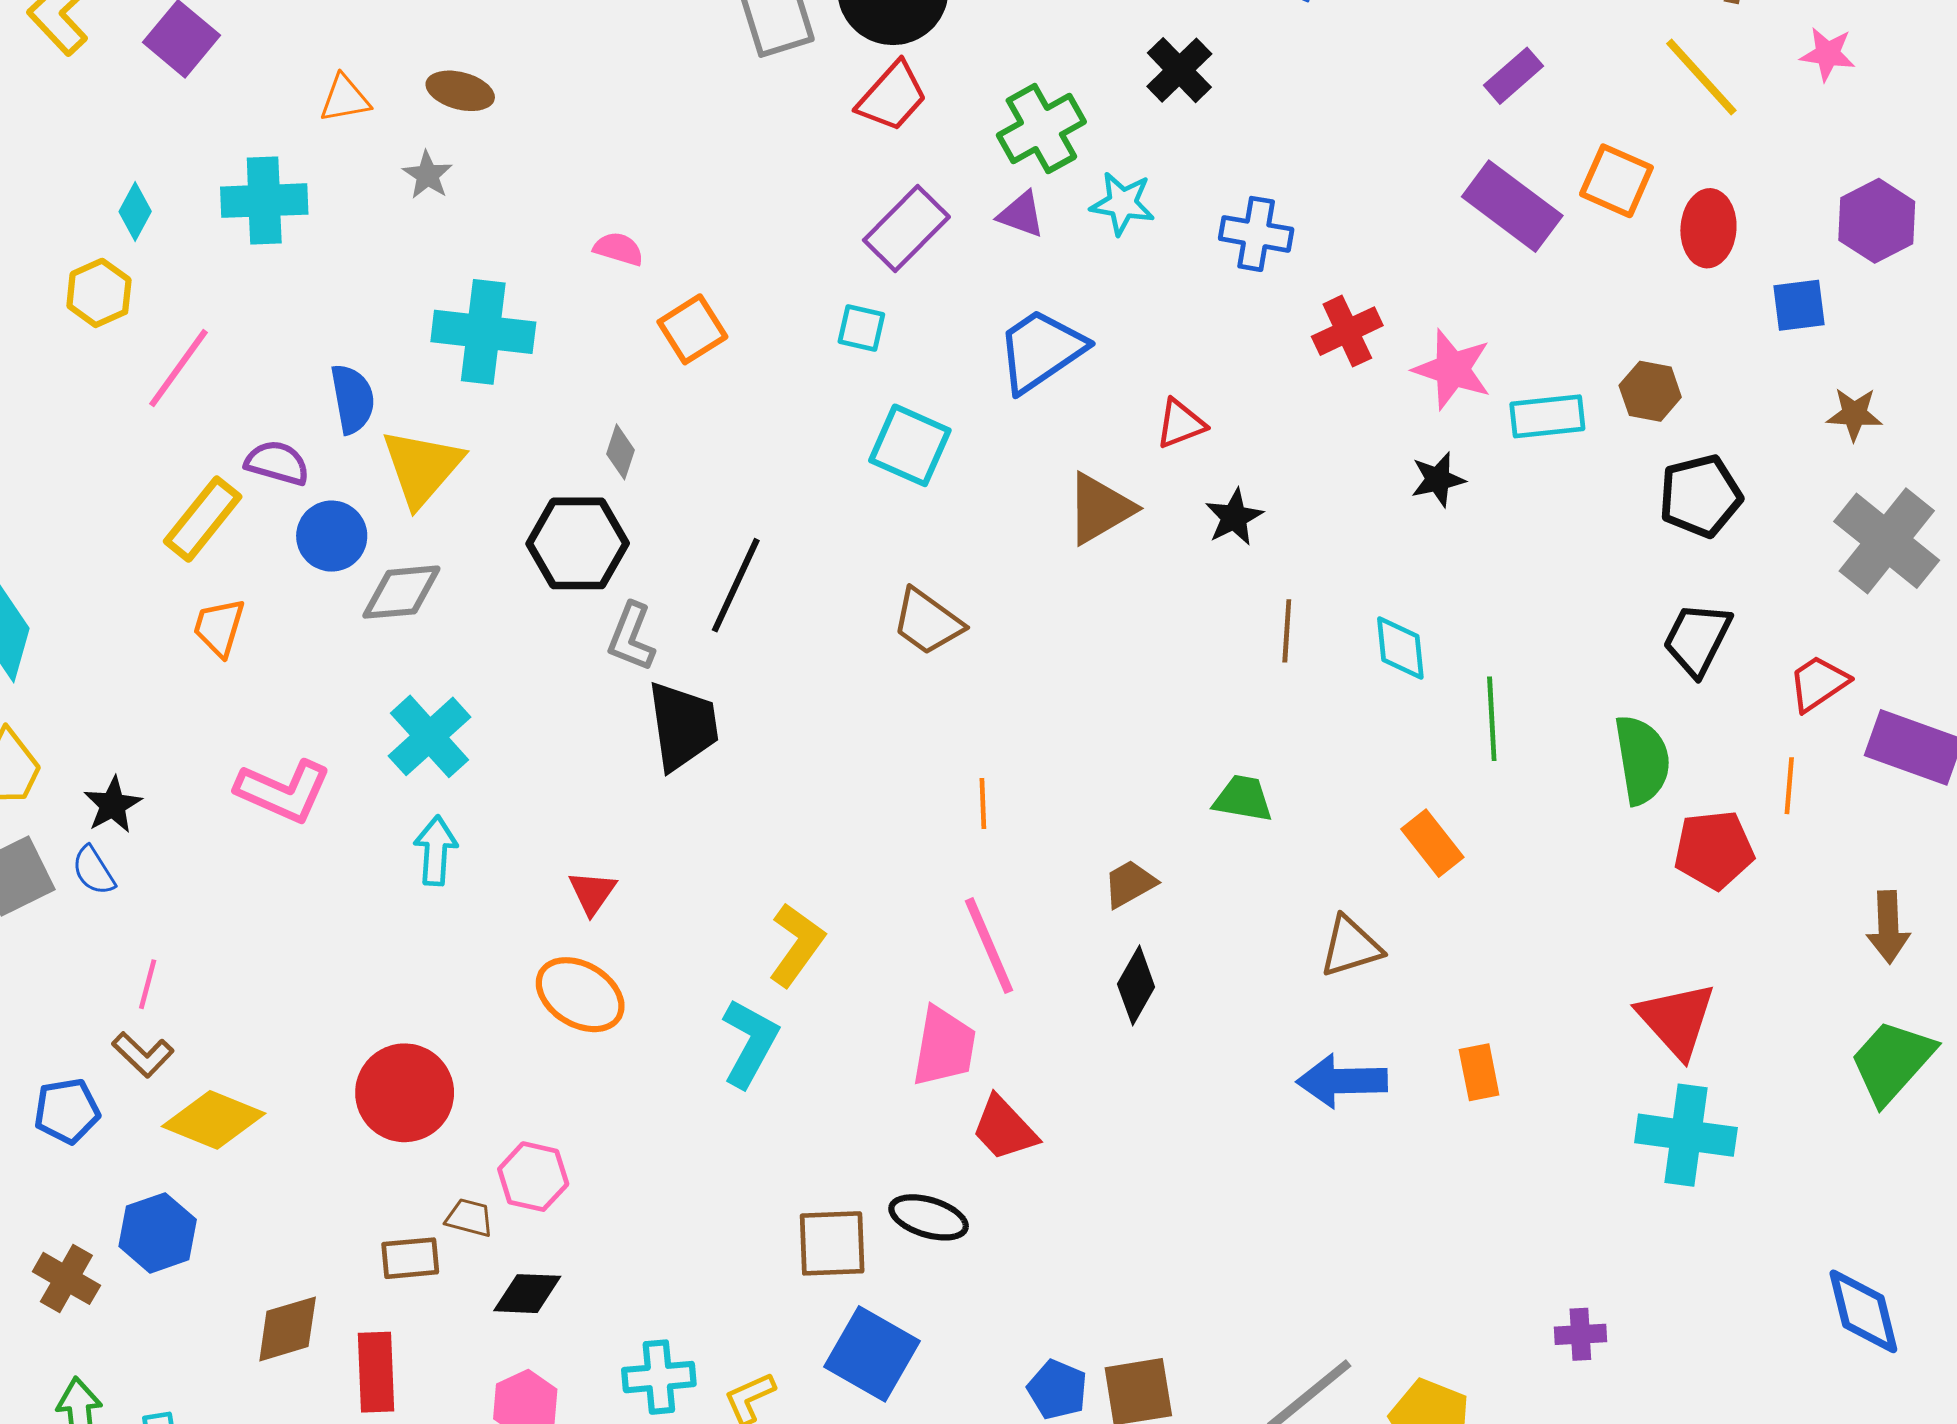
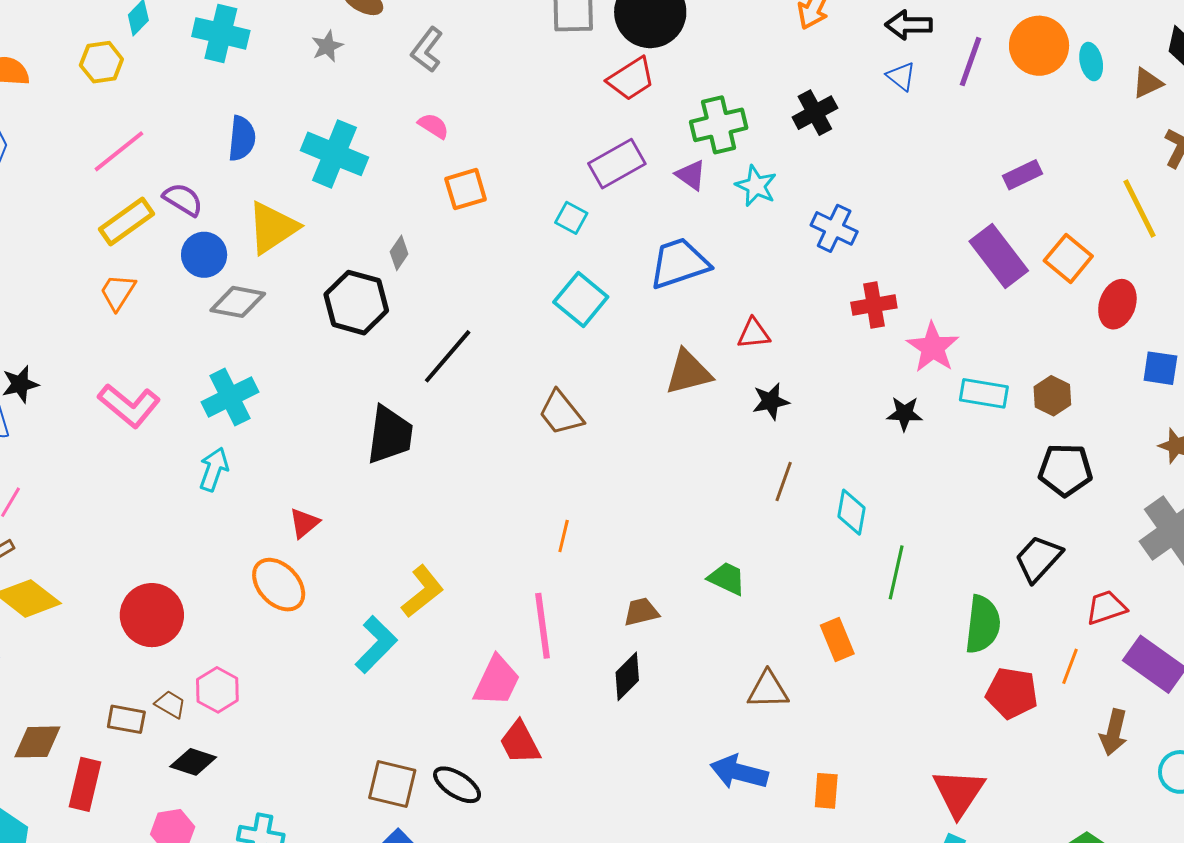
pink line: (178, 368) -> (119, 151), moved
blue semicircle: (352, 399) -> (242, 138), moved
gray L-shape: (631, 637) -> (427, 50), moved
brown arrow: (1888, 927) -> (1114, 732), moved

